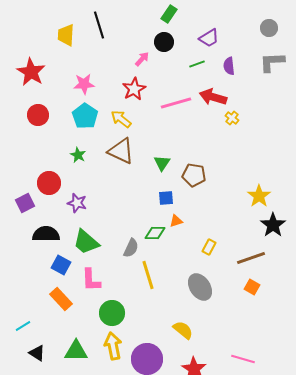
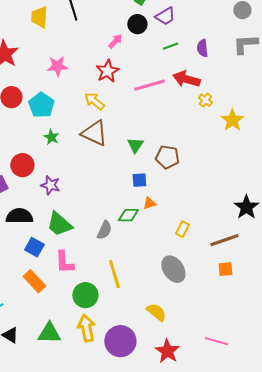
purple trapezoid: (209, 38) -> (165, 16), moved
cyan pentagon: (85, 116) -> (41, 105), moved
yellow star: (259, 196) -> (232, 120), moved
yellow line: (148, 275) -> (114, 274), moved
orange square: (252, 287) -> (225, 269), turned -35

